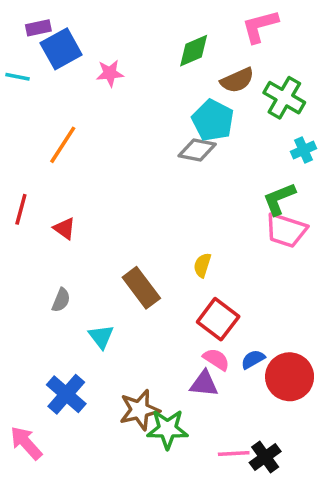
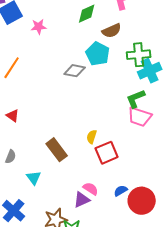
green cross: (284, 98) -> (139, 55), moved, turned -35
gray diamond: (197, 150) -> (75, 71), moved
cyan cross: (304, 150) -> (150, 71), size x1.6
red square: (218, 319) -> (107, 153), moved, turned 30
pink semicircle: (216, 359) -> (91, 189), moved
purple triangle: (204, 384) -> (82, 200), moved, turned -30

